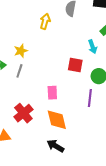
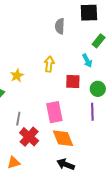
yellow arrow: (45, 21) -> (49, 64), moved
gray line: (19, 71) -> (18, 119), moved
pink rectangle: (52, 93) -> (54, 112), size x1.5

